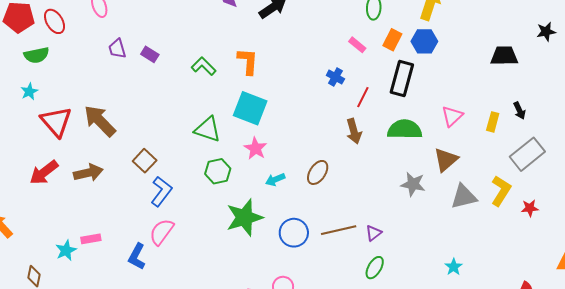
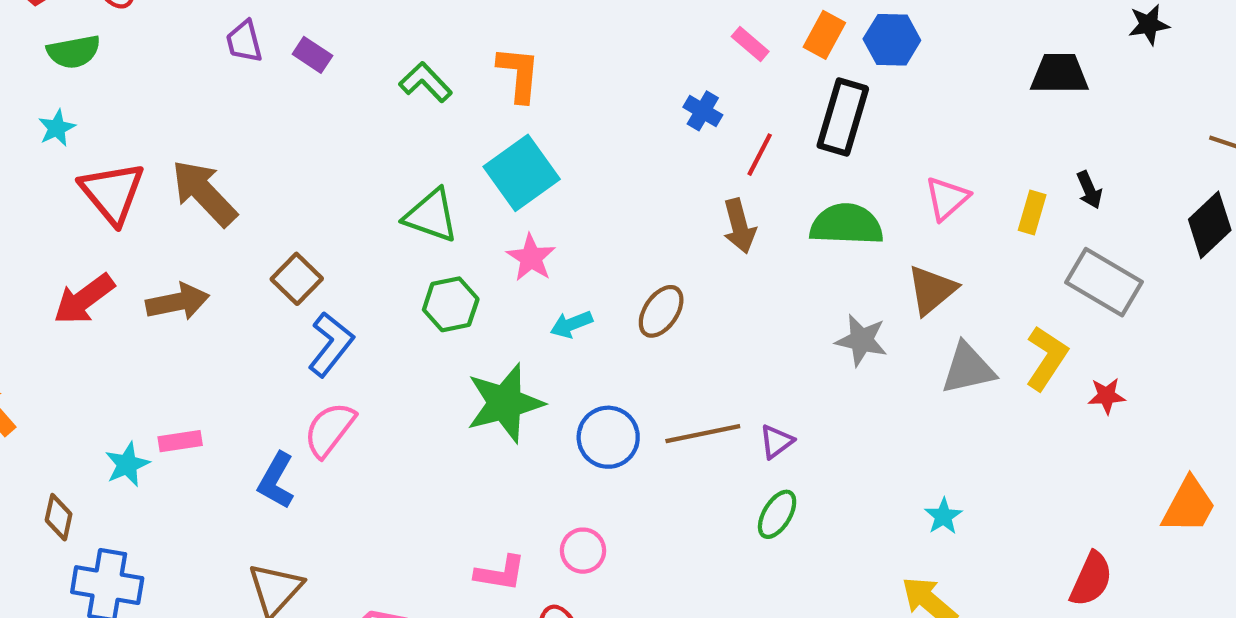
cyan square: (250, 108) -> (522, 173), turned 32
gray rectangle: (527, 154) -> (1104, 282), turned 68

